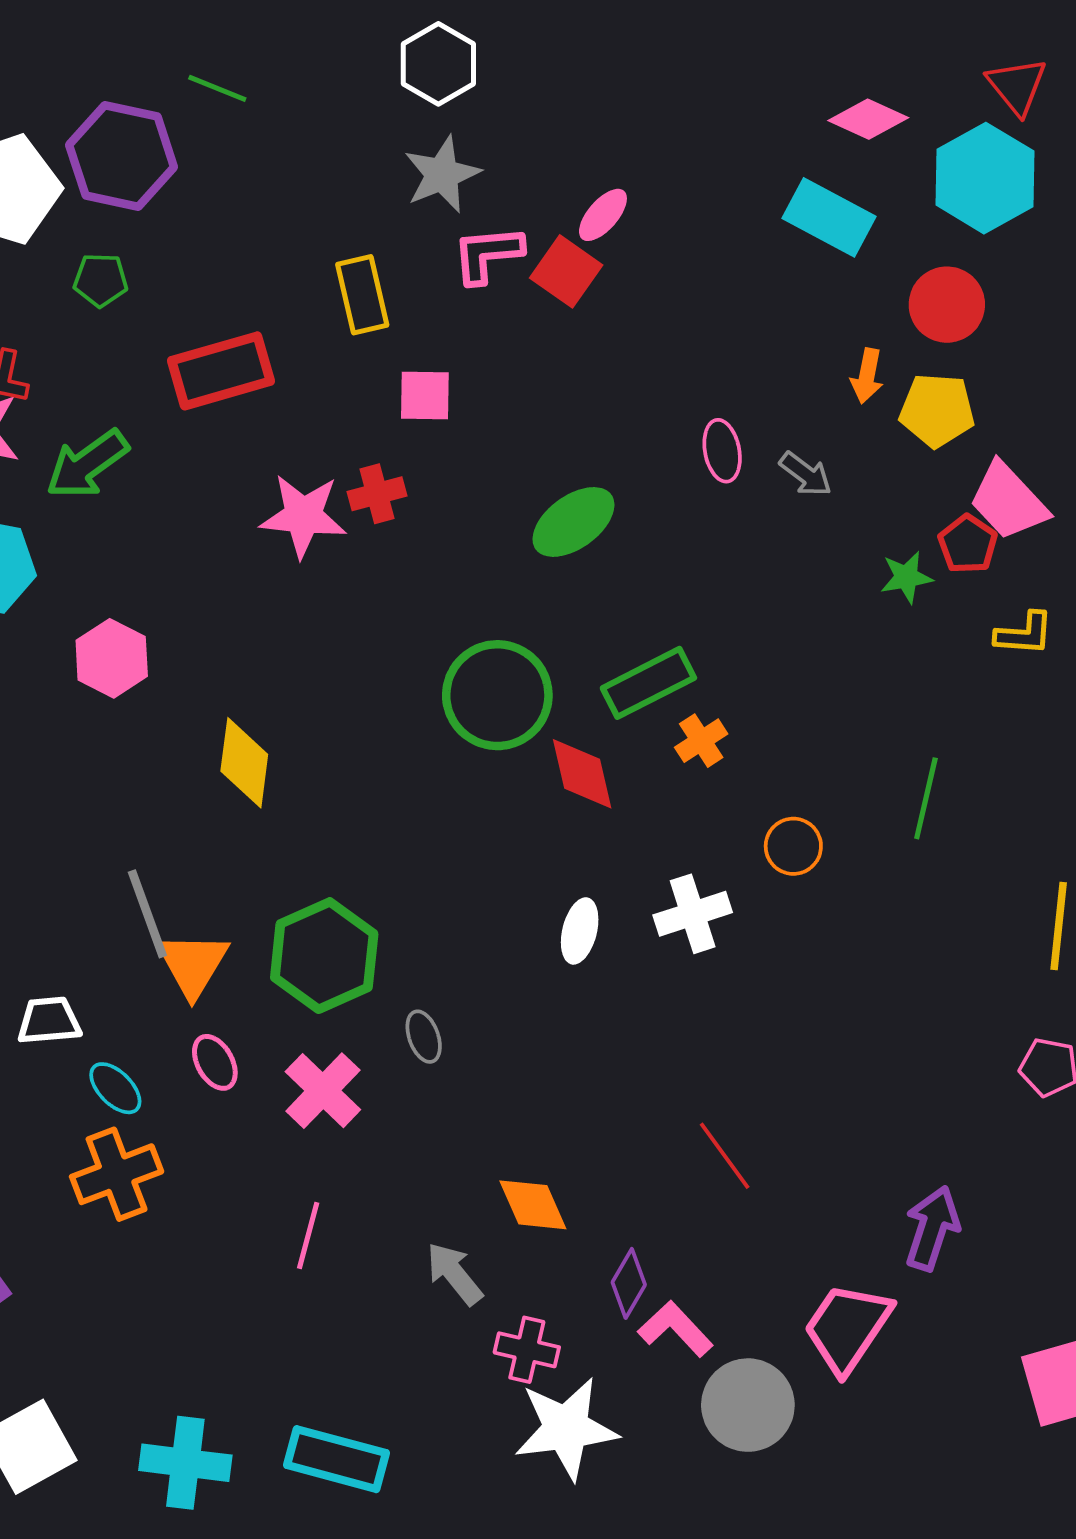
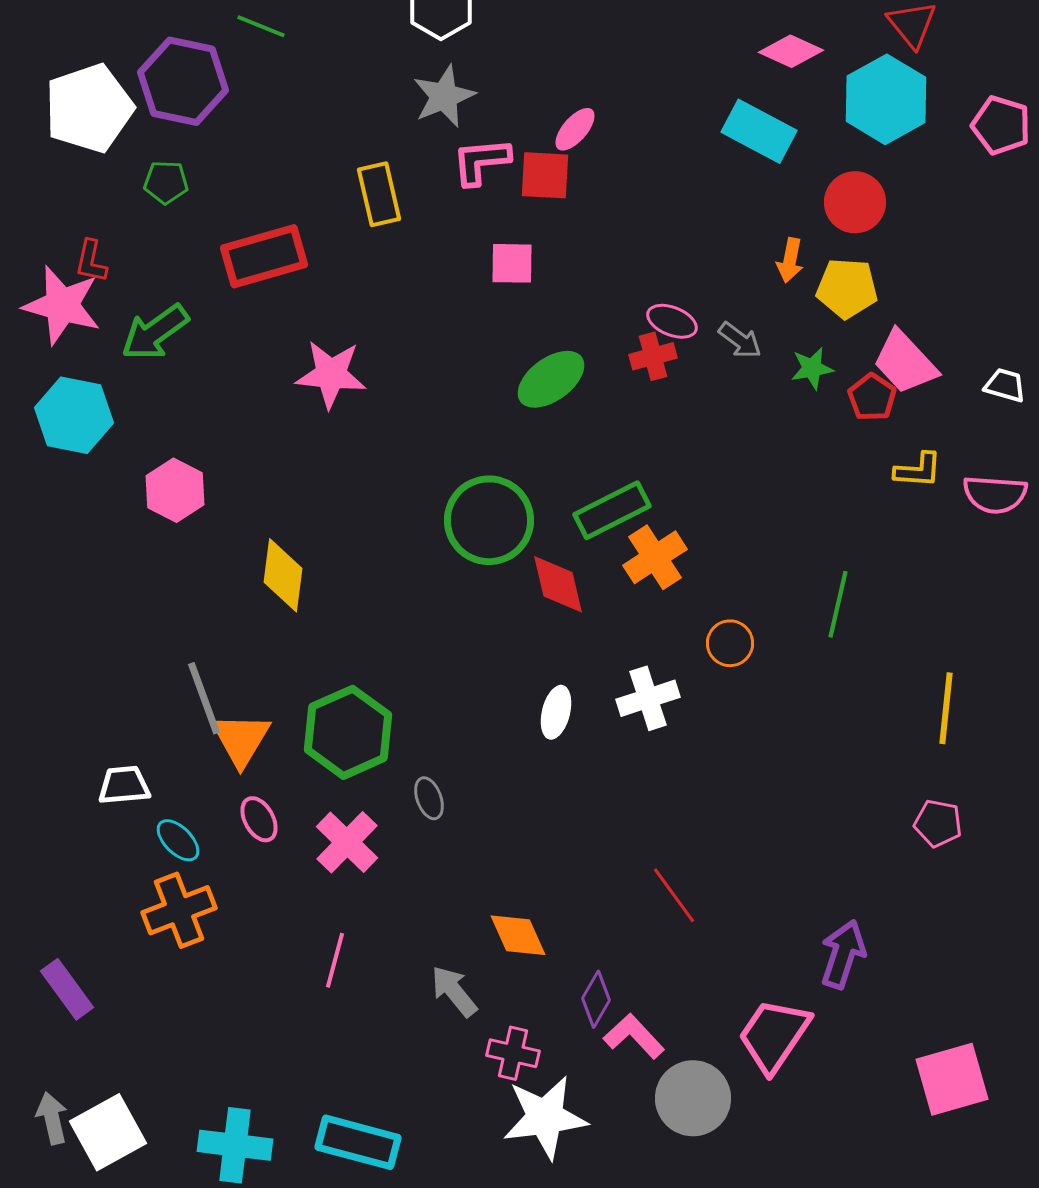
red square: (566, 271) -> (545, 175), turned -32
pink square: (425, 395) -> (512, 263), moved
pink ellipse: (722, 451) -> (672, 321), turned -57
red cross: (377, 494) -> (653, 356), moved
green star: (906, 577) -> (812, 368), moved
orange cross: (701, 741) -> (655, 557), size x1.5

